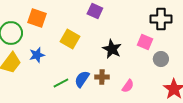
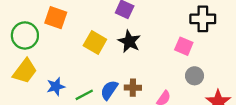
black star: (112, 49) -> (129, 41), moved
blue star: (37, 55) -> (56, 86), moved
gray circle: (161, 59) -> (195, 76), moved

